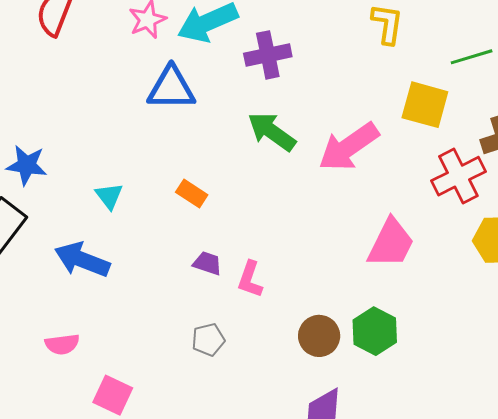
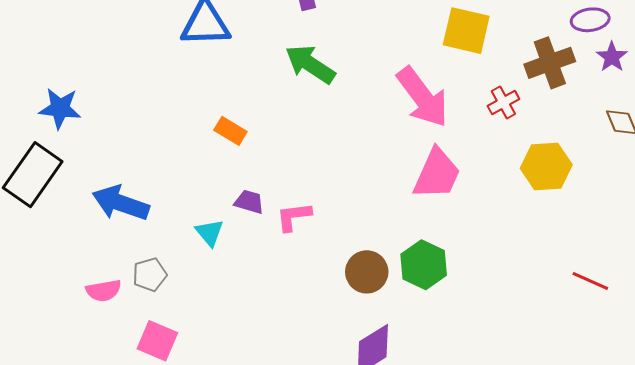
pink arrow: (349, 147) -> (422, 97), moved, turned -90
red cross: (458, 176) -> (503, 102), size x0.6
cyan triangle: (109, 196) -> (210, 233), moved
pink L-shape: (250, 279) -> (294, 217), turned 66
gray pentagon: (208, 340) -> (150, 275), moved

